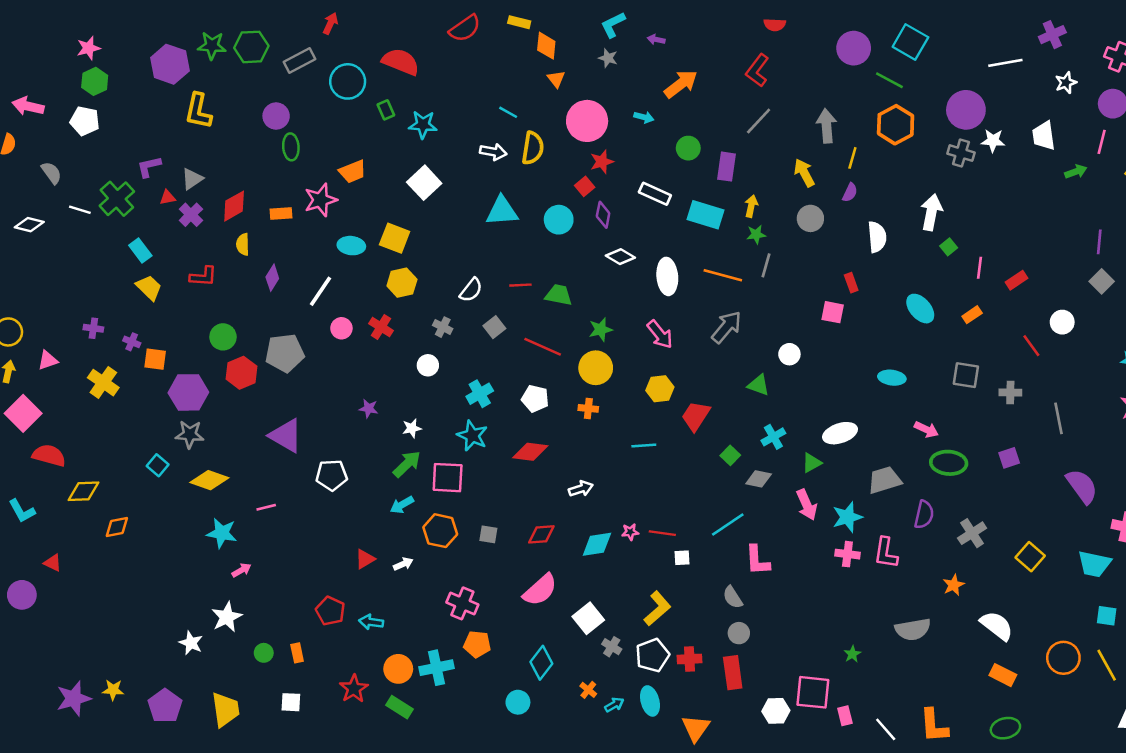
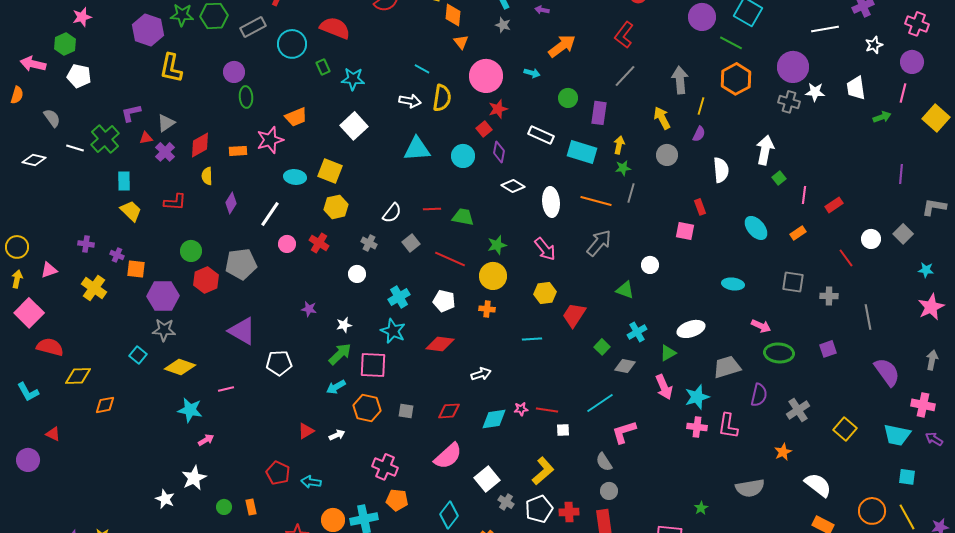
green hexagon: (95, 81) -> (65, 44), moved
cyan rectangle: (140, 251) -> (124, 181), turned 36
gray square: (1102, 281) -> (903, 234), moved
pink L-shape: (757, 560) -> (624, 432), turned 76

